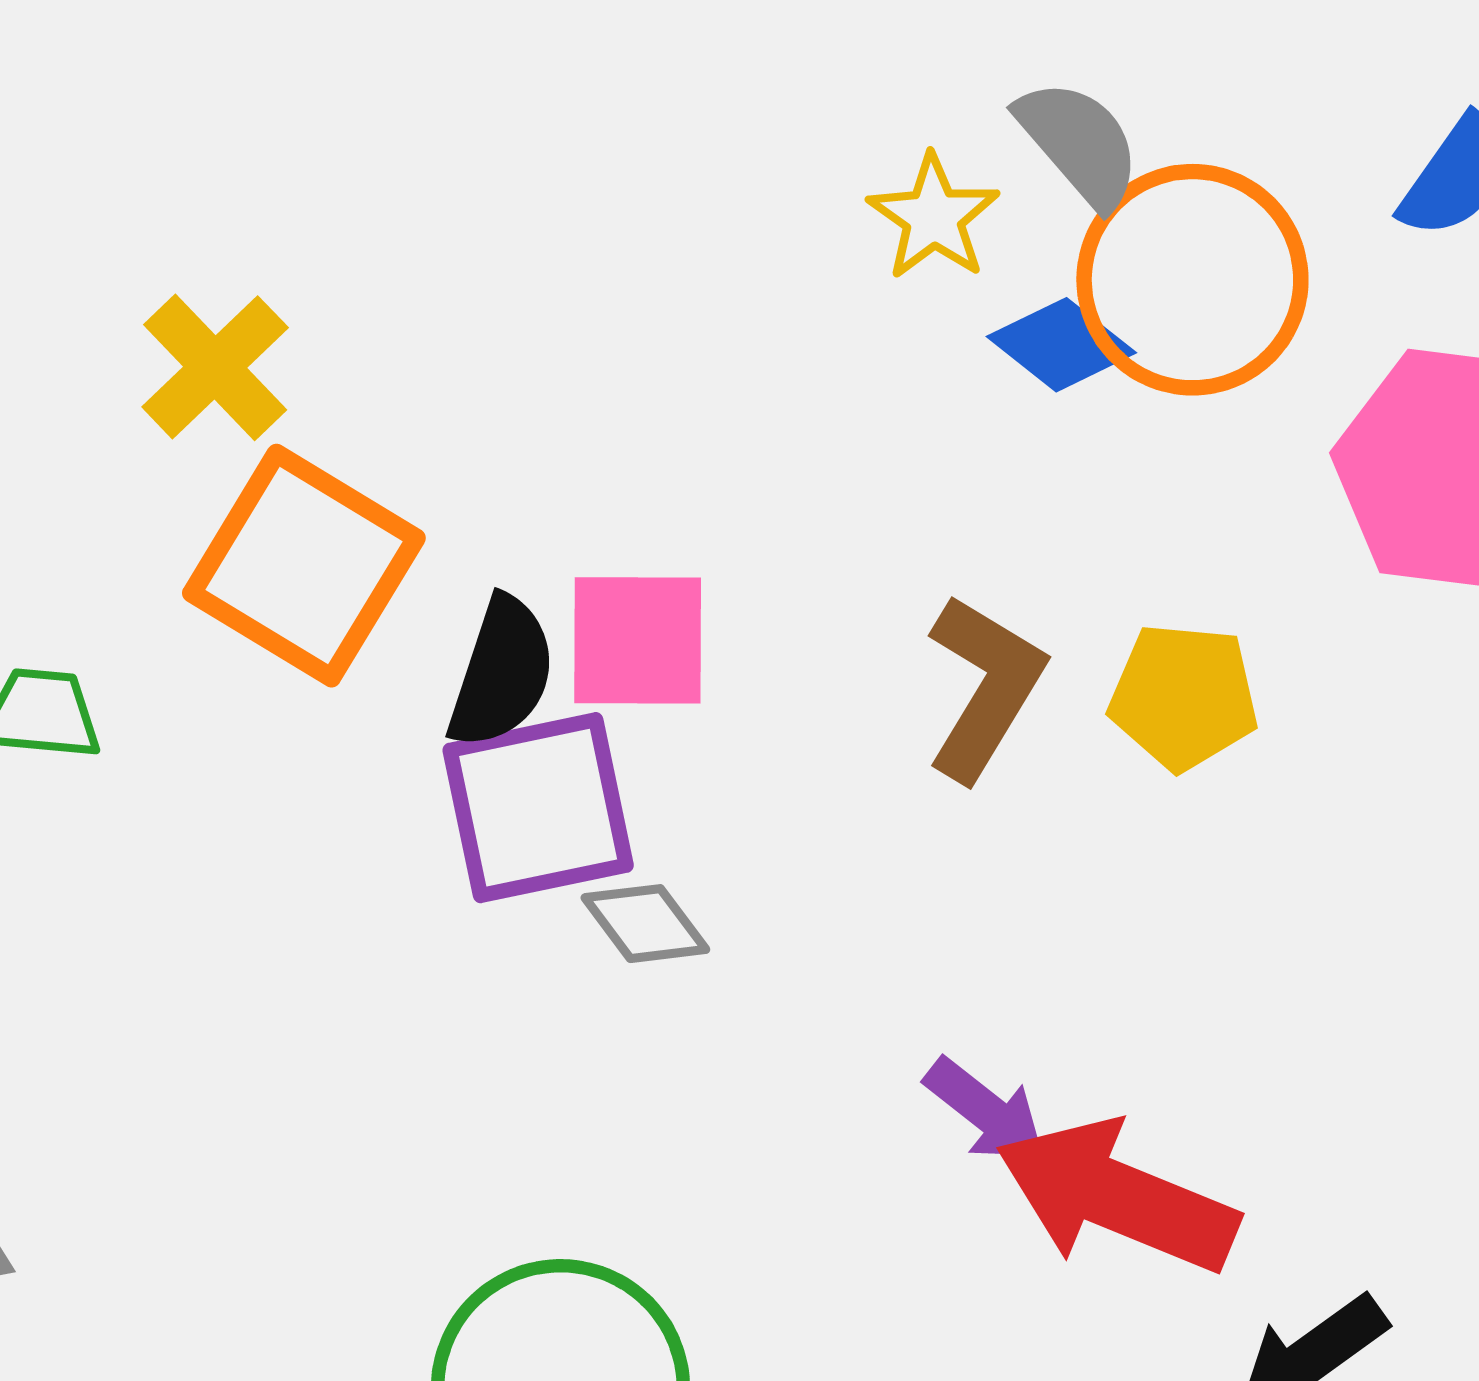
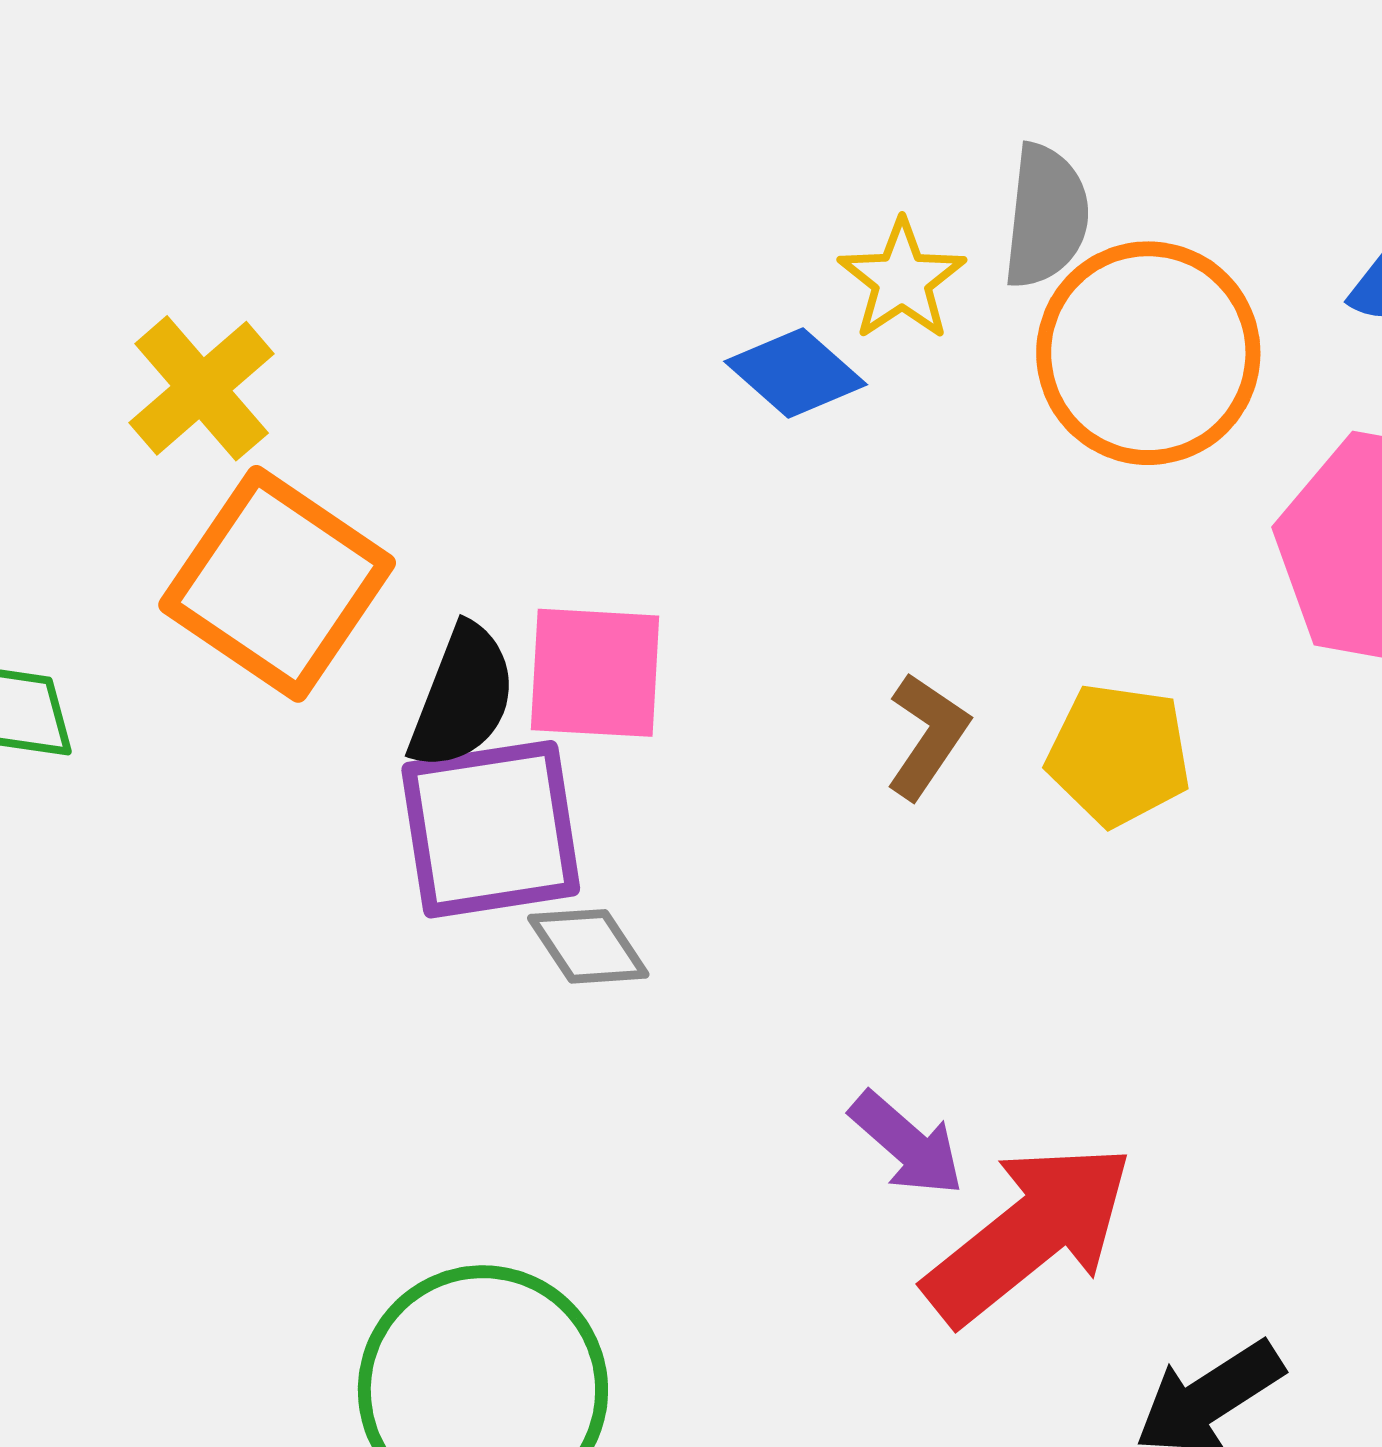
gray semicircle: (1079, 143) -> (1046, 216), turned 44
blue diamond: (1061, 345) -> (796, 373), moved
brown L-shape: (985, 687) -> (927, 736), size x0.7
red arrow: (1117, 1197) -> (1029, 1233), turned 116

